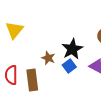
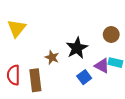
blue square: (69, 66) -> (84, 77), moved

